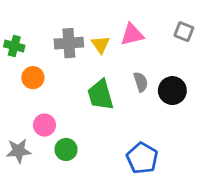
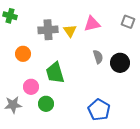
green cross: (14, 46) -> (10, 16), moved
green trapezoid: (100, 95) -> (55, 73), moved

